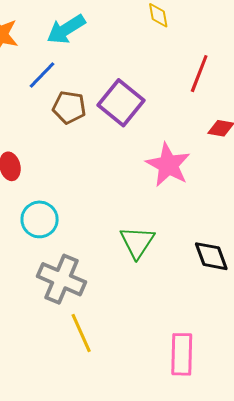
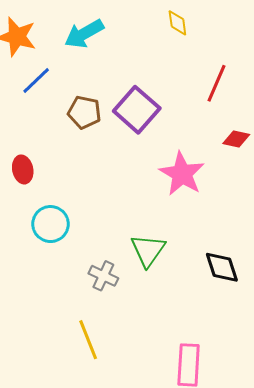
blue line: (42, 75) -> (36, 80), moved
gray cross: (62, 279) -> (103, 276), moved, size x0.6

